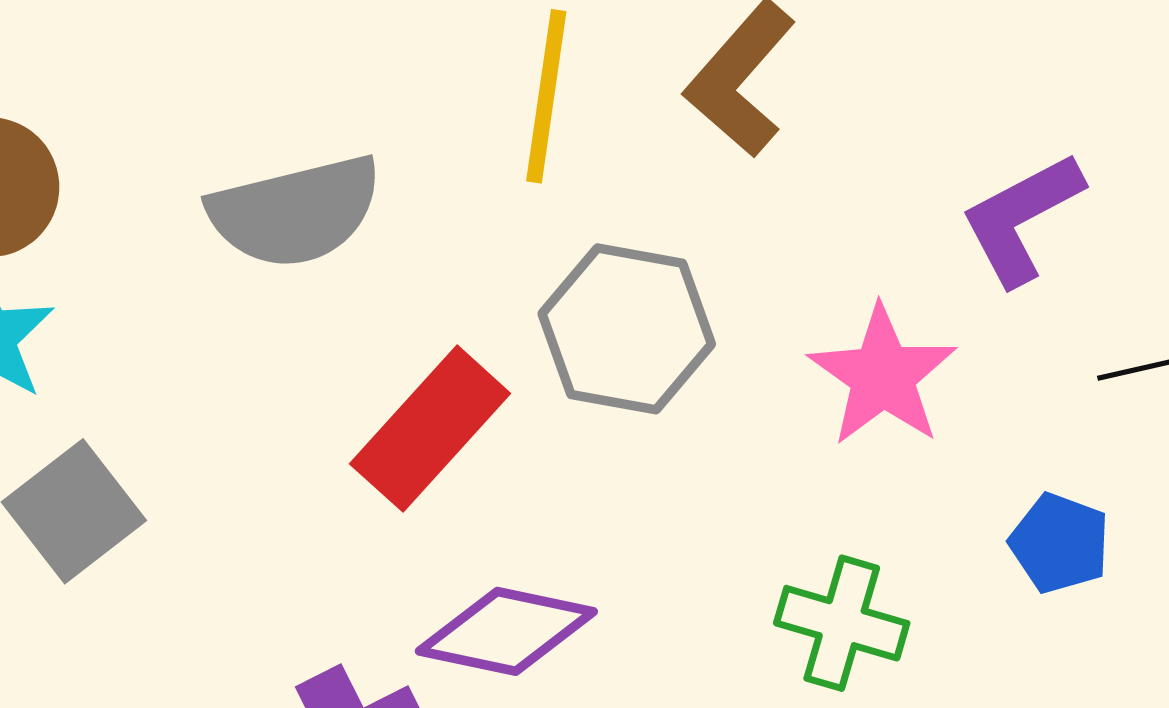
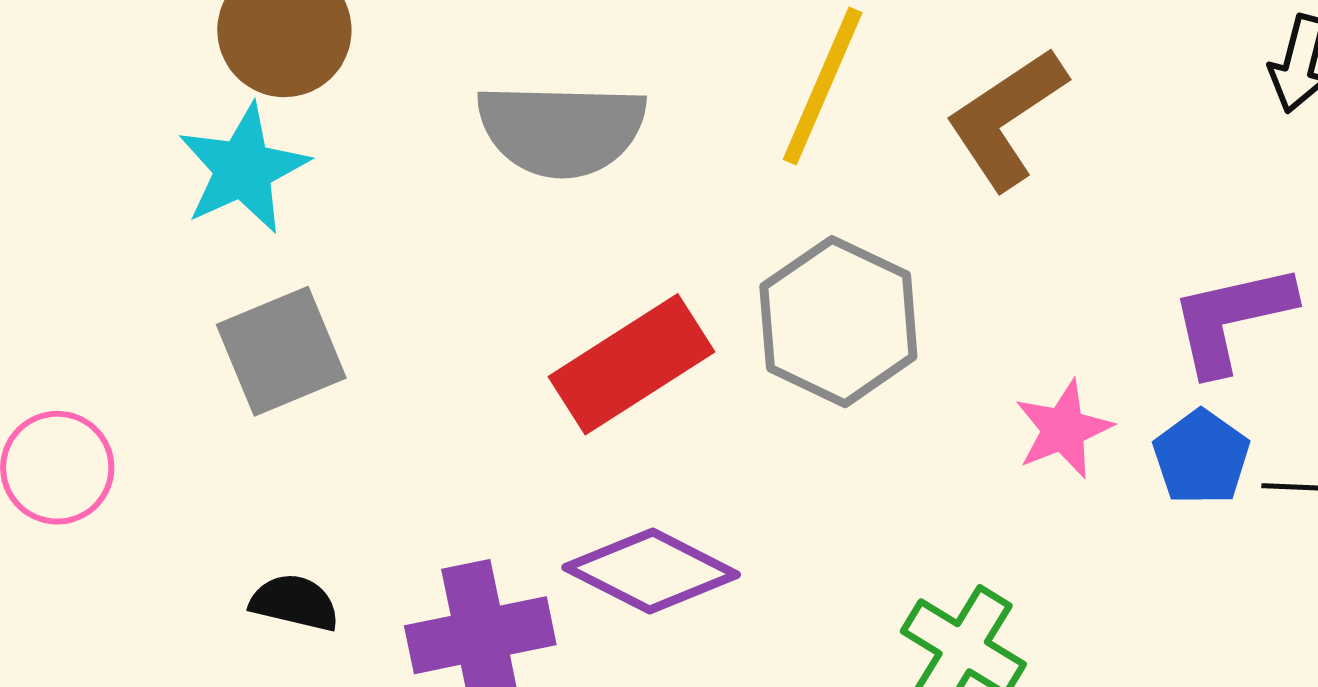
pink star: (883, 376) -> (1063, 429), size x0.7
blue pentagon: (1060, 543) -> (1201, 457), moved

